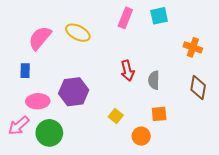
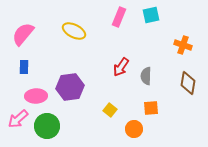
pink semicircle: (40, 38) -> (23, 34), moved
red arrow: (127, 71) -> (121, 67), turned 48

